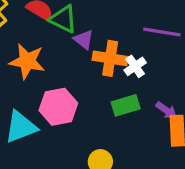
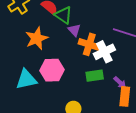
orange star: (27, 61) -> (37, 38), turned 30
white cross: (135, 66) -> (104, 52), size x1.5

